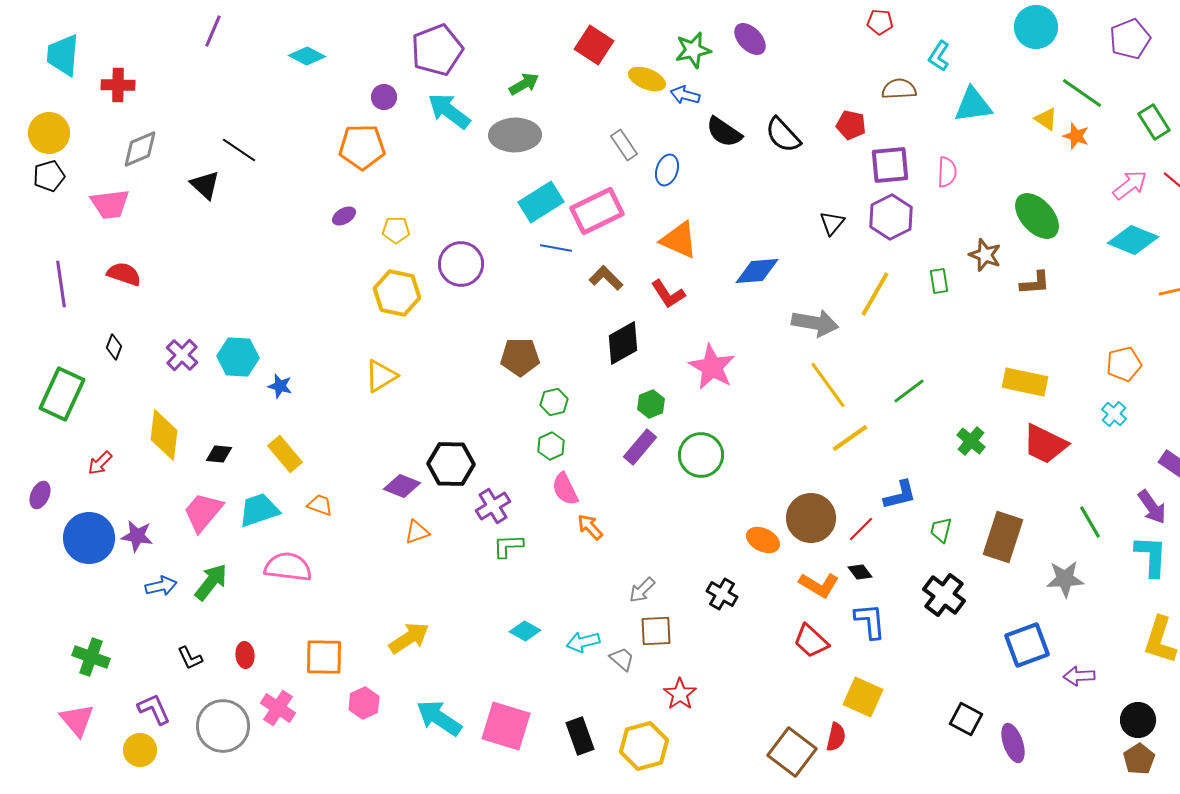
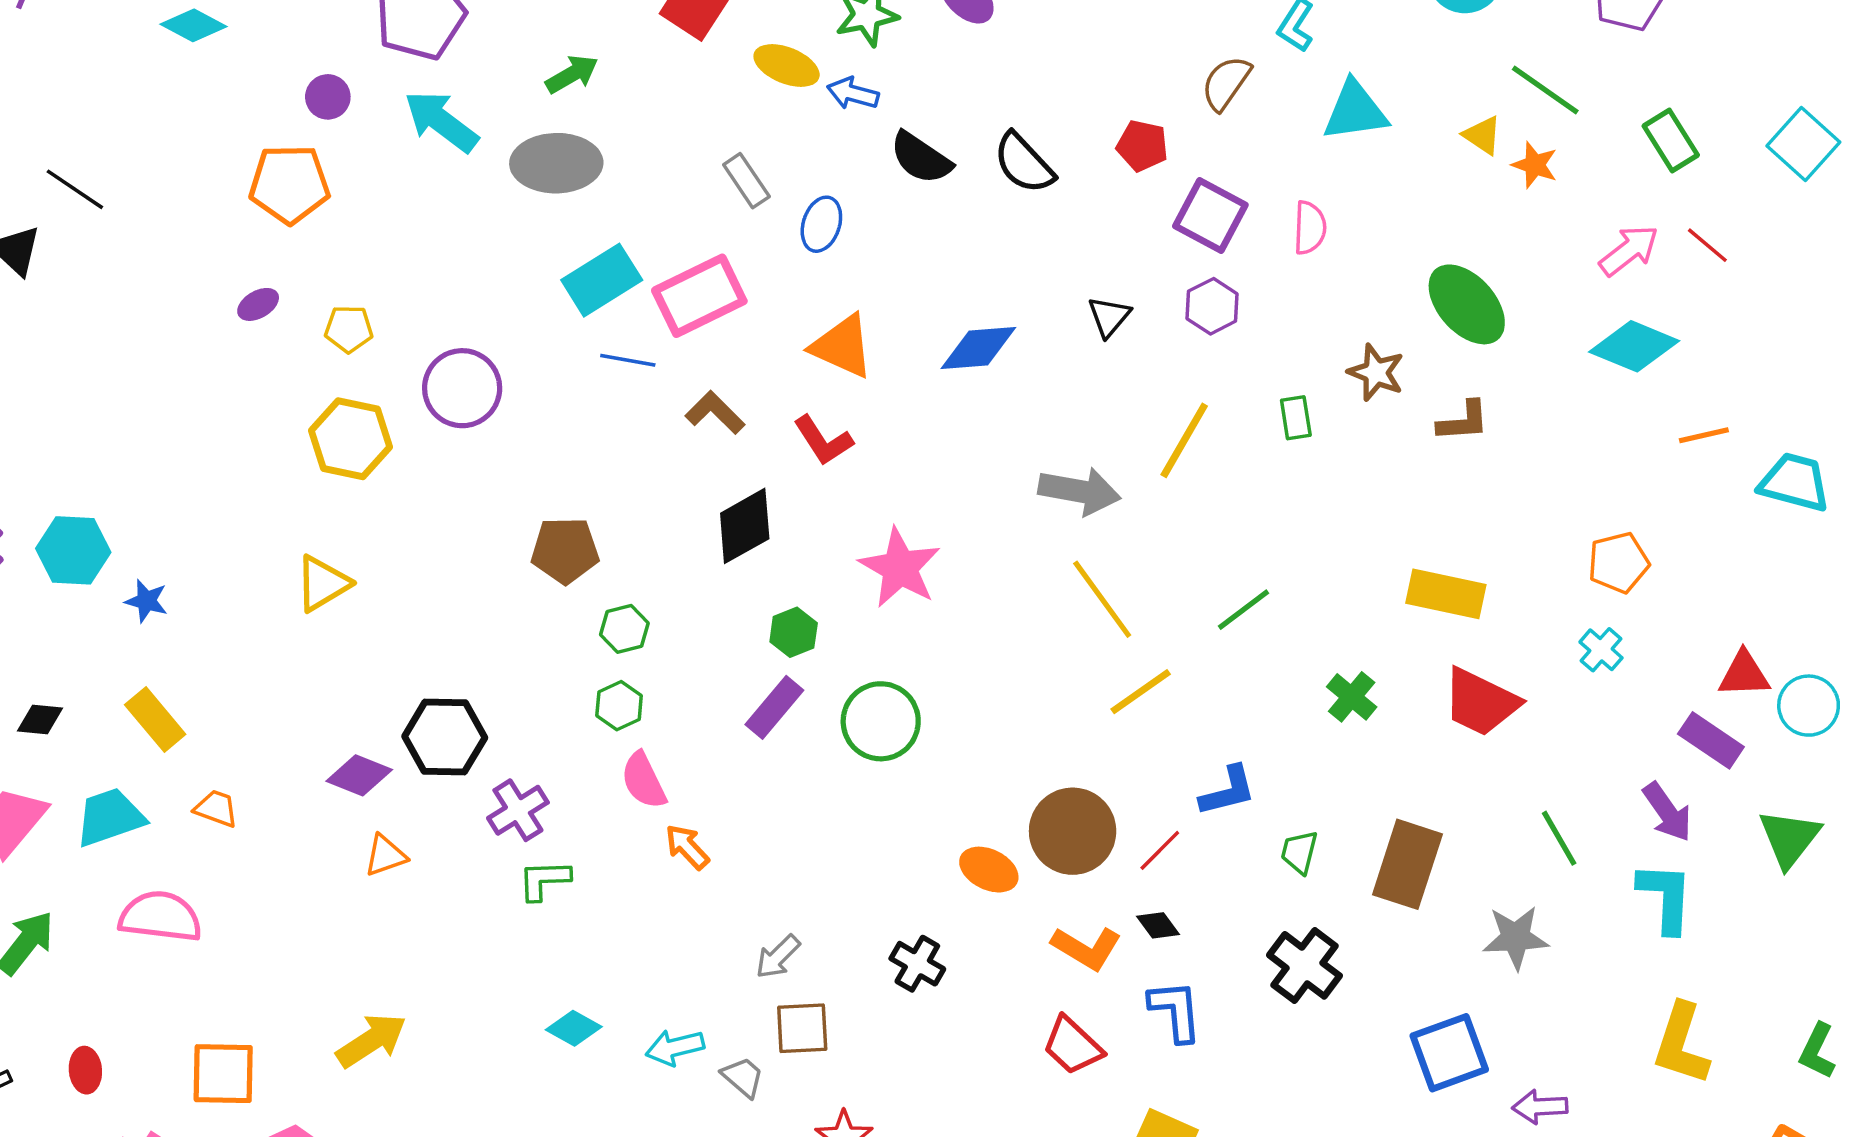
brown semicircle: (899, 89) -> (1226, 83), turned -52
purple square: (890, 165) -> (1210, 215), turned 33
purple hexagon: (891, 217) -> (1212, 306), size x0.7
blue diamond: (757, 271) -> (978, 348), moved

